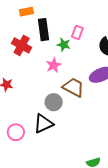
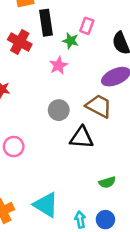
brown trapezoid: (73, 87) -> (99, 106), moved
black triangle: (43, 124) -> (82, 138), moved, turned 30

